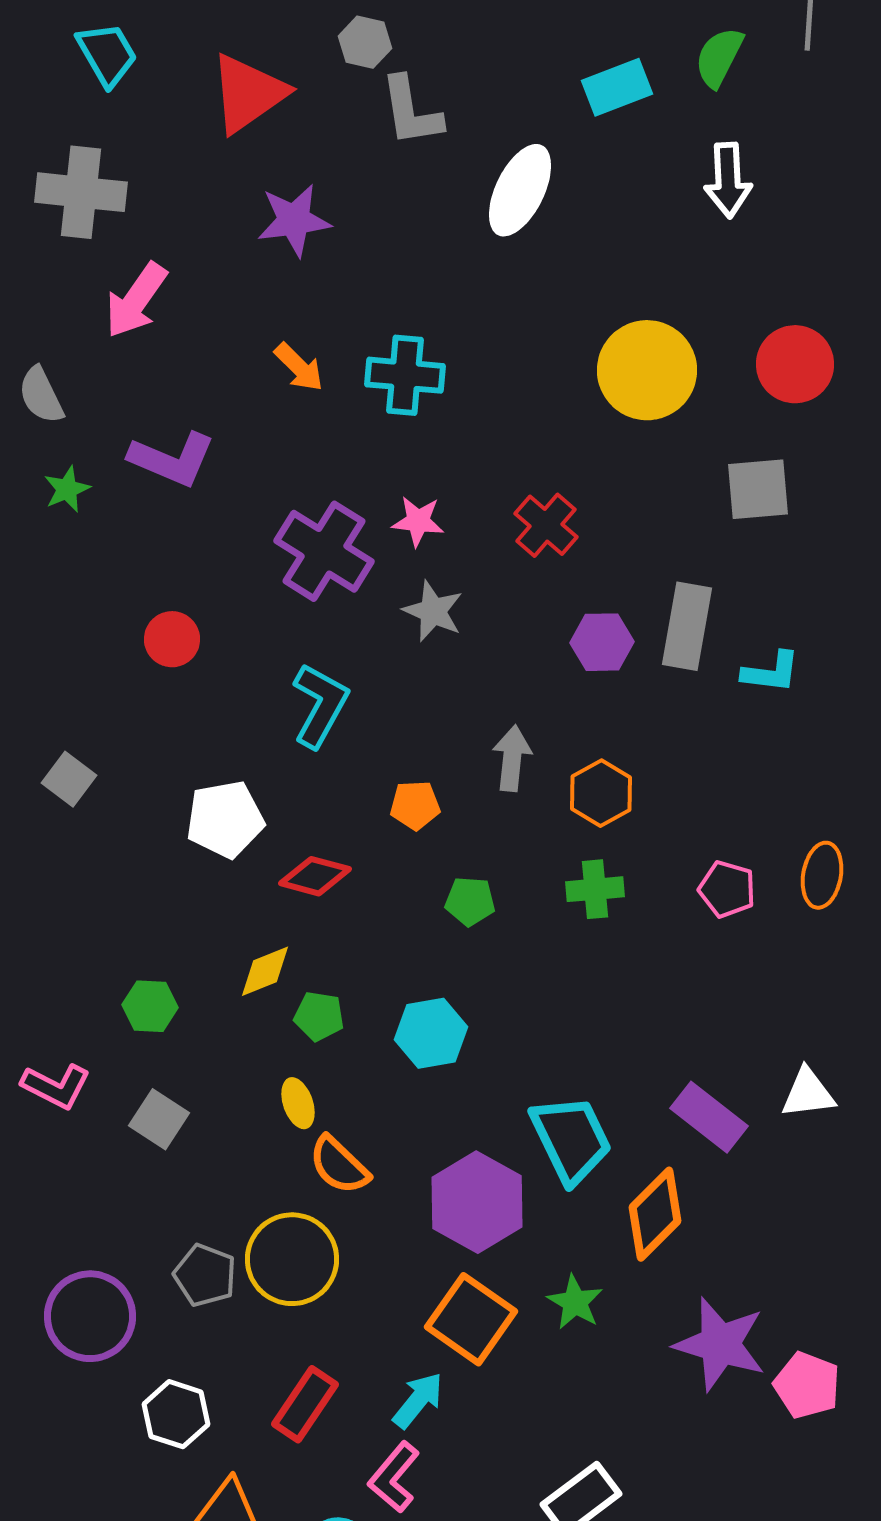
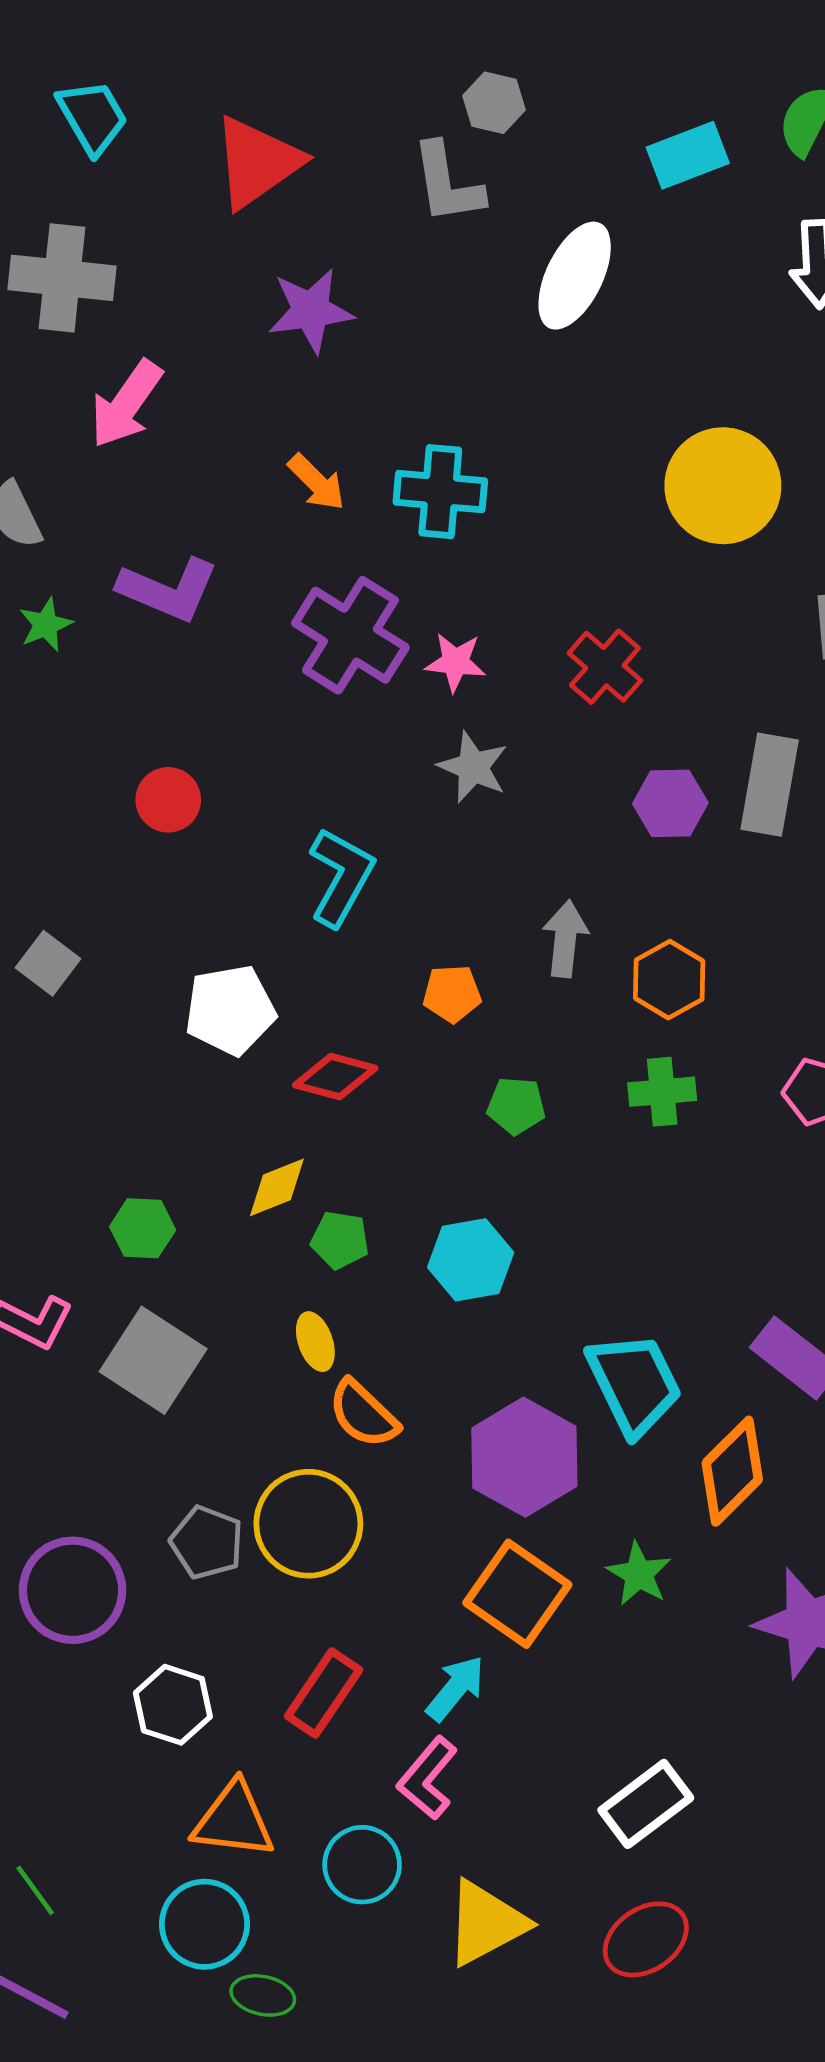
gray hexagon: (365, 42) -> (494, 103), moved
purple cross: (324, 551) -> (350, 635), moved
gray square: (159, 1119) -> (153, 1360), size x1.5

